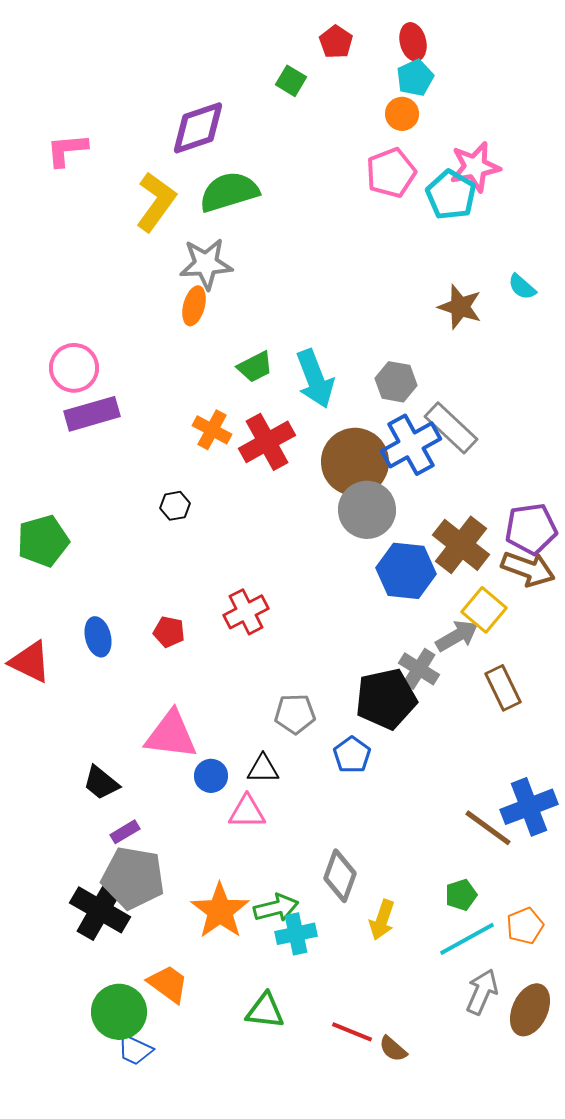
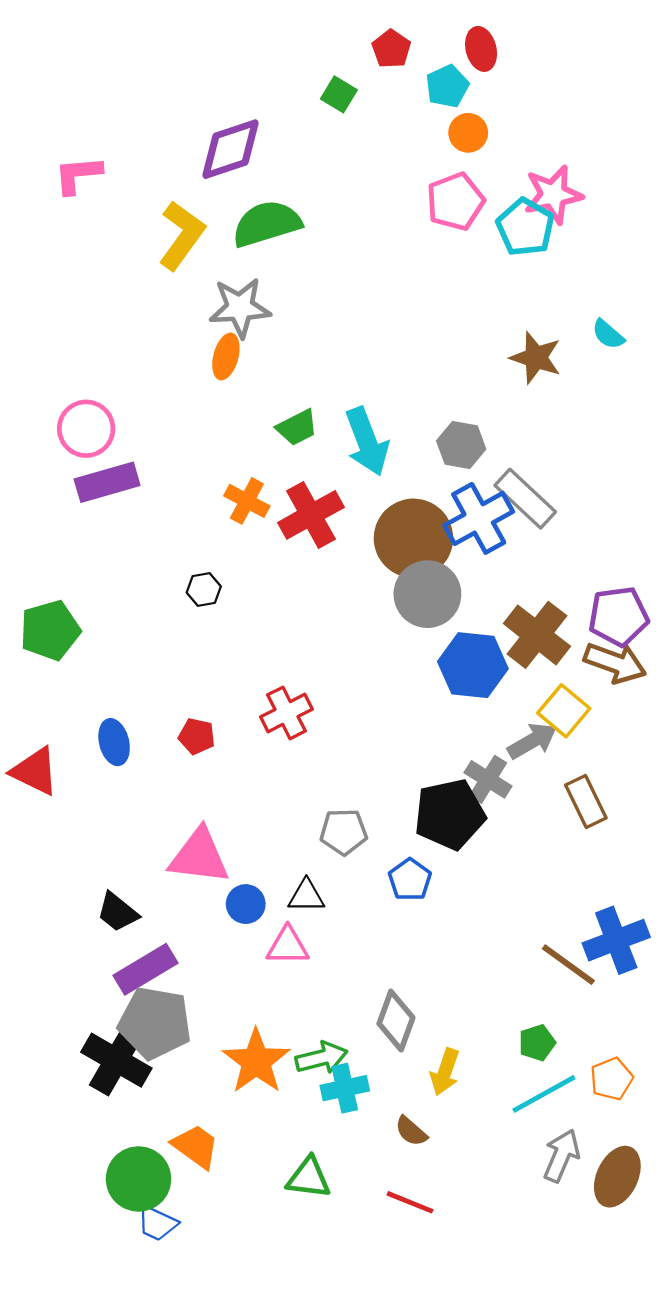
cyan pentagon: (415, 78) -> (447, 86), moved
purple rectangle: (125, 832) -> (146, 969), size x1.8
brown semicircle: (393, 1049) -> (411, 1131), moved

